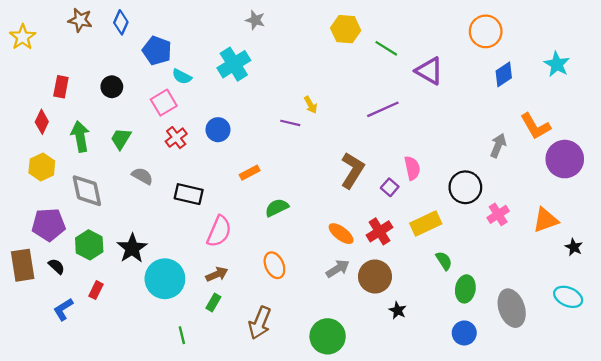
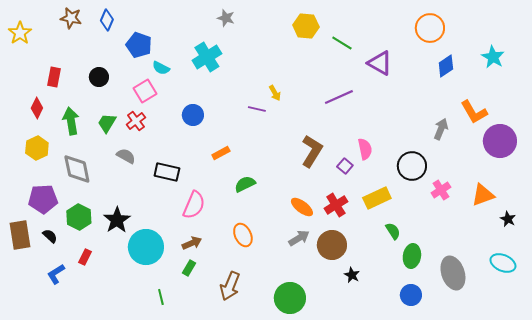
red cross: (176, 138) -> (136, 121), moved

